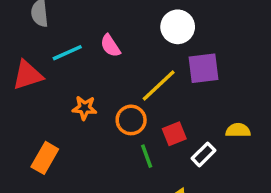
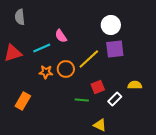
white circle: (178, 27) -> (111, 25), moved
cyan line: (67, 53) -> (42, 48), moved
orange circle: (131, 120) -> (66, 69), moved
green line: (147, 156) -> (82, 100), turned -64

